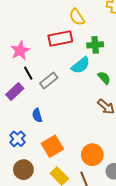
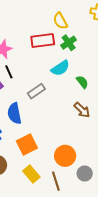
green cross: (95, 45) -> (69, 43), moved, turned -35
gray rectangle: (49, 80) -> (36, 91), moved
blue semicircle: (37, 115) -> (14, 113), size x1.5

